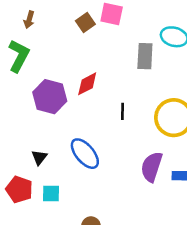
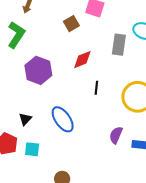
brown square: (85, 22) -> (71, 24), moved
red diamond: (87, 84) -> (82, 60), moved
purple semicircle: (152, 167) -> (116, 135), size x0.7

